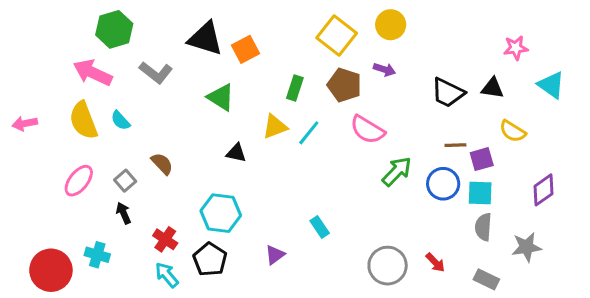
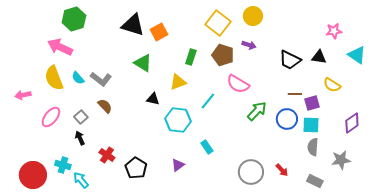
gray L-shape: (156, 73) -> (101, 79), moved
pink arrow: (25, 124) -> (23, 95), moved
cyan line: (309, 133) -> (208, 101), moved
cyan hexagon: (221, 213) -> (178, 120), moved
cyan arrow: (167, 275) -> (81, 180), moved

